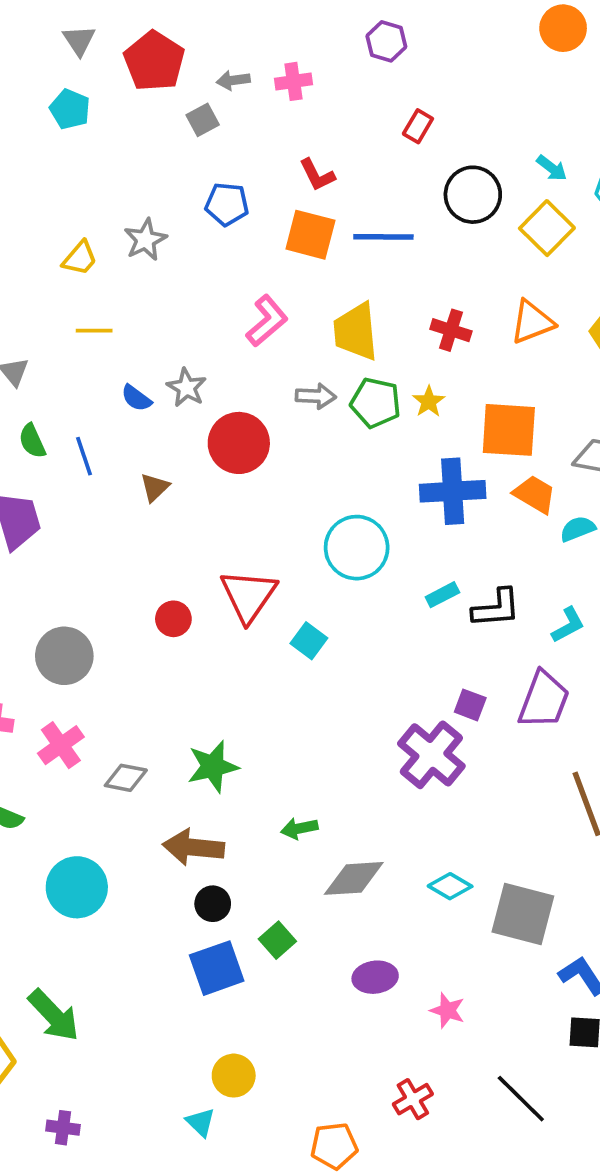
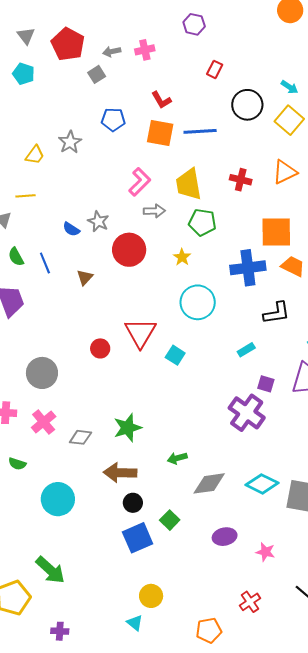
yellow line: (94, 331) -> (26, 196), moved
gray arrow: (316, 396) -> (154, 211), moved
yellow star: (429, 402) -> (182, 257), moved
cyan rectangle: (442, 595) -> (246, 350), moved
black L-shape: (496, 608) -> (277, 313), moved
cyan diamond: (450, 886) -> (262, 484), size x1.4

